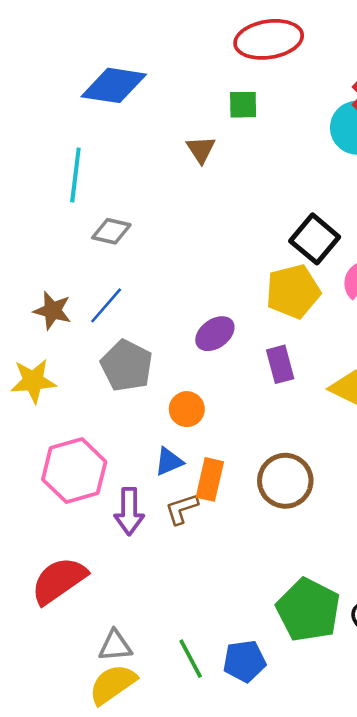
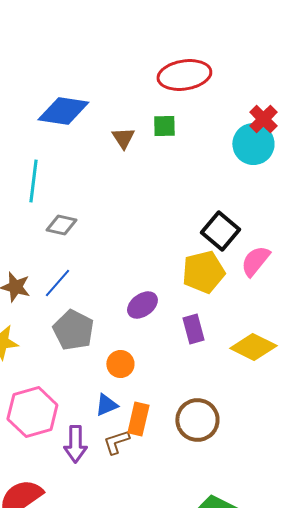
brown triangle: (201, 149) -> (123, 138), moved

